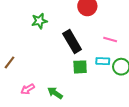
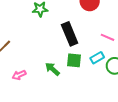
cyan rectangle: (103, 61) -> (97, 58), turned -40
green arrow: (55, 93) -> (52, 69), moved

